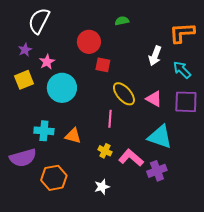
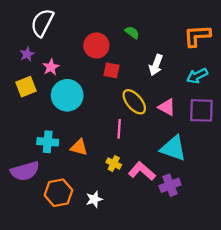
green semicircle: (122, 21) -> (132, 32), moved, turned 48
white arrow: (155, 56) -> (156, 65), moved
cyan arrow: (182, 70) -> (197, 76), turned -72
white star: (102, 187) -> (94, 199), moved

